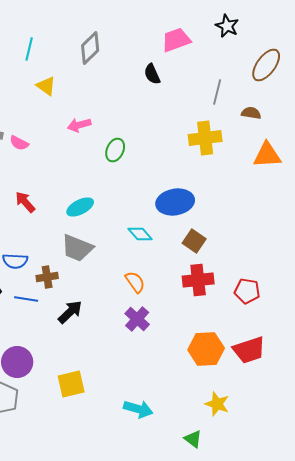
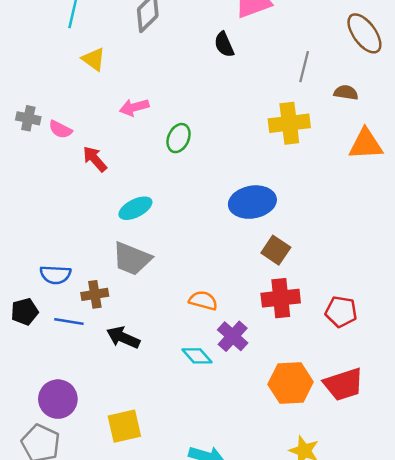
brown ellipse: (266, 65) -> (364, 33), turned -72
red arrow: (25, 202) -> (95, 159), moved
cyan diamond: (140, 234) -> (197, 356), moved
orange semicircle: (135, 282) -> (203, 301), turned -40
black arrow: (70, 312) -> (123, 337), turned -112
purple cross: (137, 319) -> (233, 336), moved

